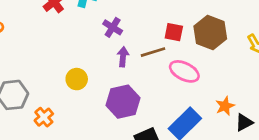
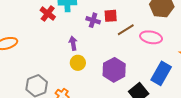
red square: (174, 32) -> (111, 16), moved
purple arrow: (123, 57) -> (73, 43), moved

